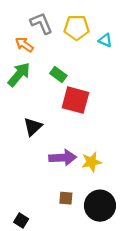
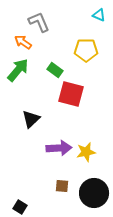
yellow pentagon: (77, 28) -> (86, 50), moved
cyan triangle: (105, 40) -> (99, 15), moved

